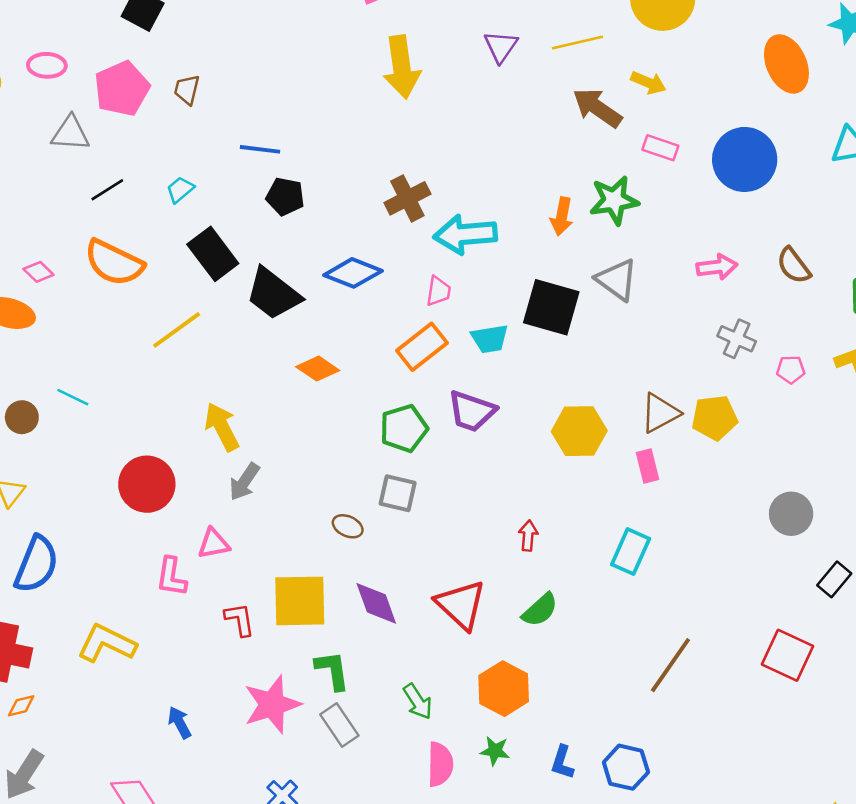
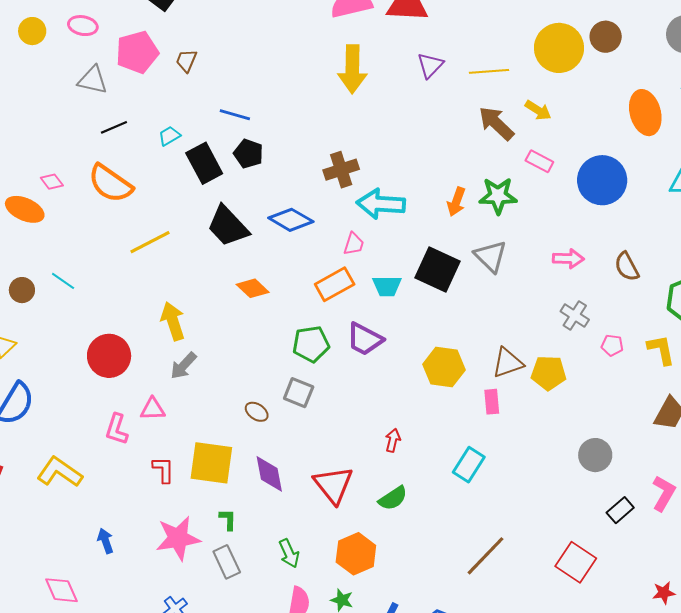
black rectangle: (213, 254) -> (204, 163), moved
green L-shape: (332, 670) -> (228, 519), size x0.7

